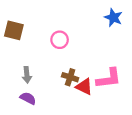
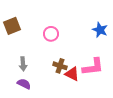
blue star: (113, 18) -> (100, 30), moved
brown square: (14, 30) -> (12, 26), turned -36

